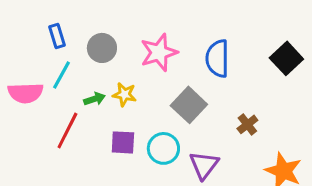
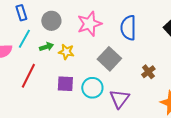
green arrow: (94, 99) -> (46, 47), moved

